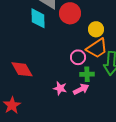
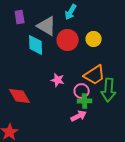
yellow circle: (96, 29) -> (94, 39), moved
pink circle: (78, 57) -> (82, 91), moved
pink star: (60, 88) -> (58, 80), moved

